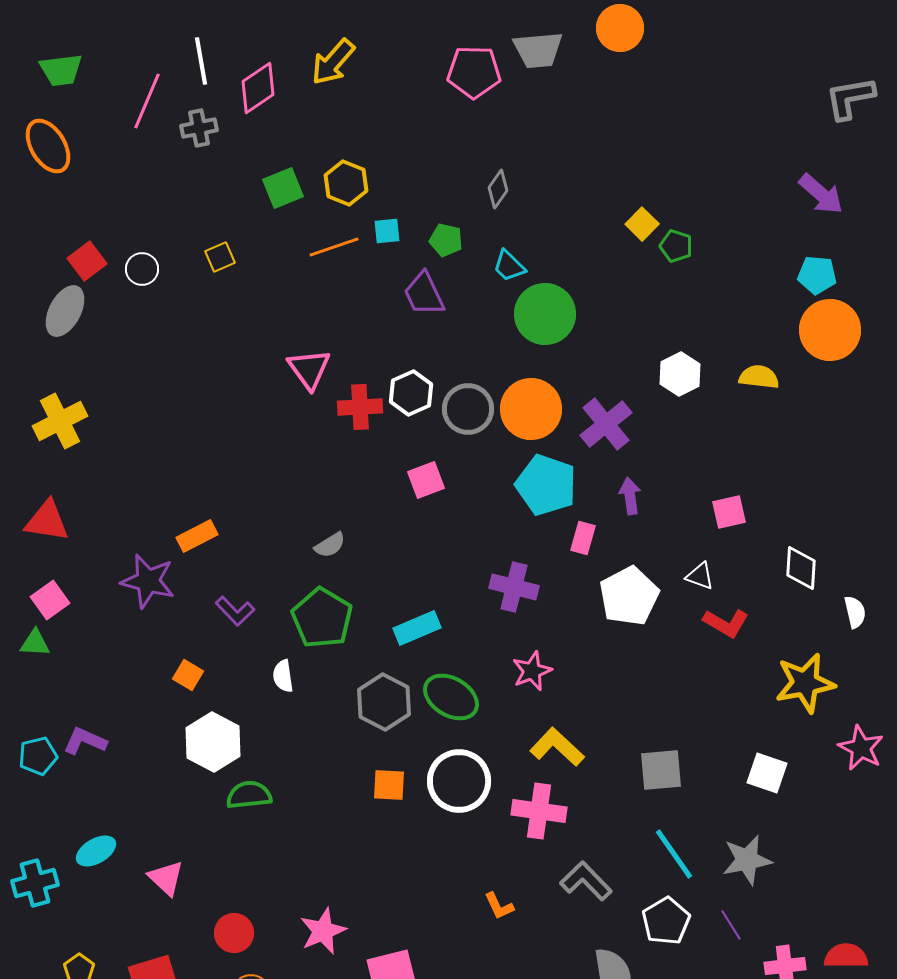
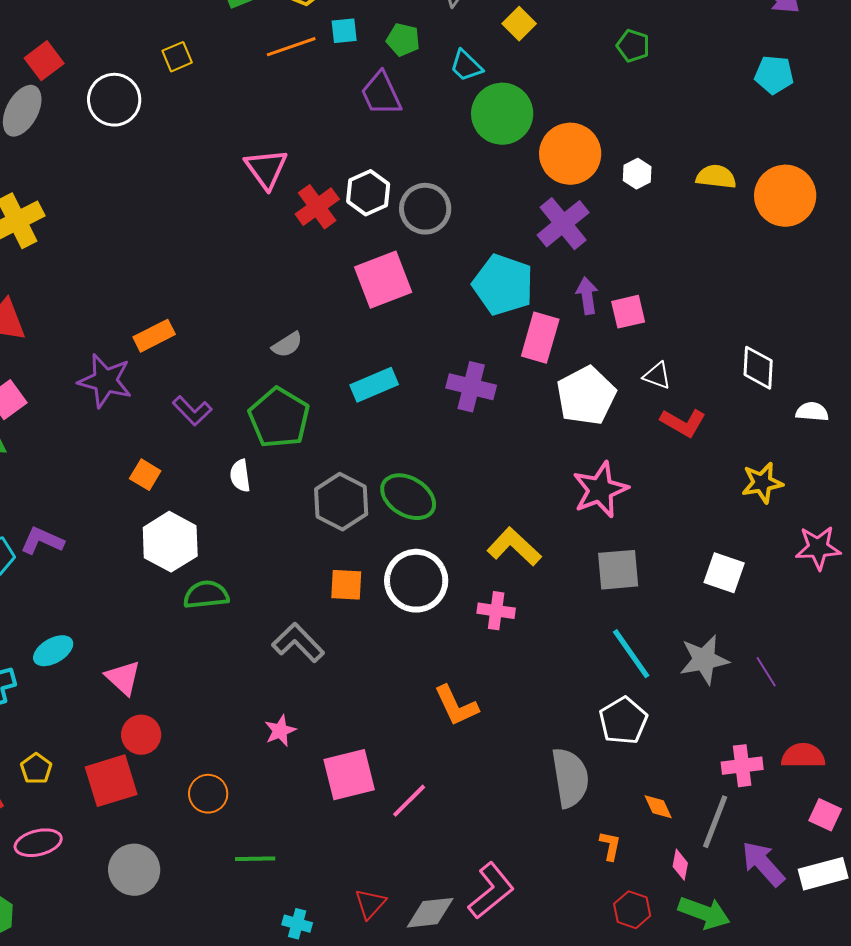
yellow square: (642, 224) -> (519, 24), moved
white circle: (142, 269) -> (114, 100), moved, size x1.6
orange circle: (830, 330) -> (785, 196), moved
white hexagon: (680, 374) -> (637, 174), size x0.7
red cross: (360, 407) -> (317, 207), turned -33
orange circle: (531, 409) -> (570, 154), moved
pink square: (426, 480) -> (383, 280), size x1.5
pink square: (729, 512) -> (628, 312), moved
pink rectangle: (583, 538) -> (540, 338), size x1.5
white semicircle: (855, 612) -> (812, 412), turned -72
cyan rectangle: (417, 628) -> (374, 385), moved
pink star: (532, 671) -> (600, 490), moved, size x1.4
yellow star: (805, 683) -> (762, 483), size x0.7
pink star: (861, 748) -> (818, 548), turned -30
pink cross: (539, 811) -> (496, 611), size x0.7
gray L-shape: (586, 881) -> (298, 643), moved
orange L-shape: (499, 906) -> (456, 706), size x1.5
purple line: (731, 925) -> (766, 672), moved
pink star: (323, 931) -> (280, 731), size x0.7
red circle: (234, 933) -> (141, 735), moved

